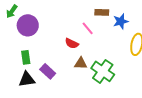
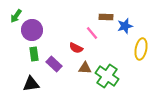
green rectangle: (26, 57) -> (34, 54), moved
purple rectangle: (48, 71) -> (54, 64), moved

